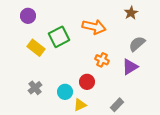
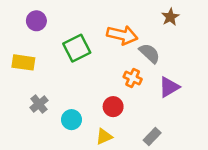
gray semicircle: (137, 44) -> (150, 53), moved, turned 84
yellow rectangle: (36, 48) -> (23, 62), moved, turned -30
gray cross: (35, 88) -> (39, 104), moved
cyan circle: (65, 92) -> (71, 120), moved

